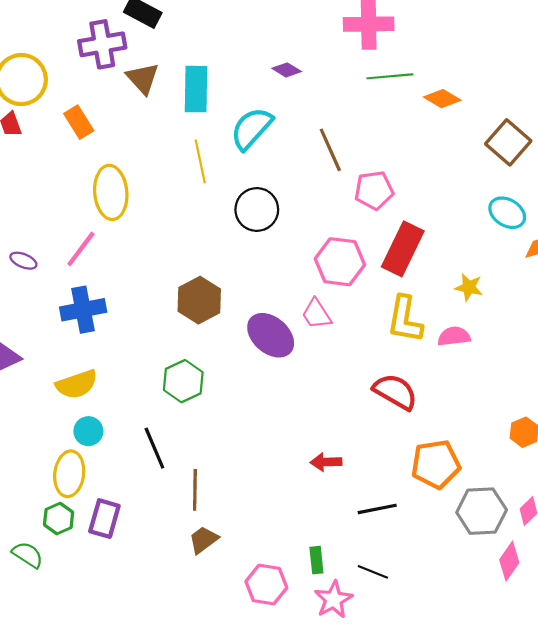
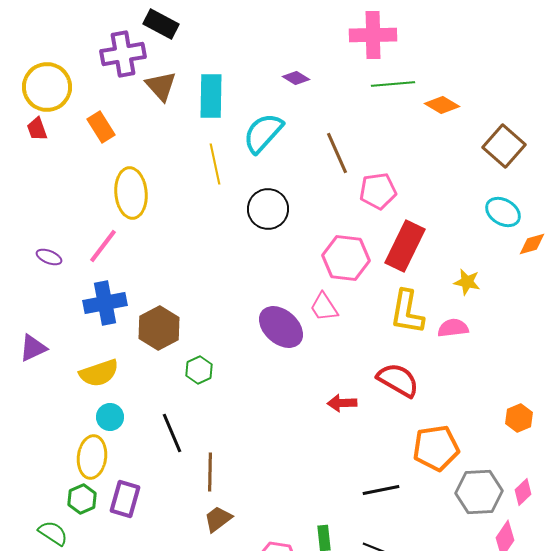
brown hexagon: (199, 300) -> (159, 328), moved
green hexagon: (183, 381) -> (199, 370), size x0.7
red arrow: (326, 462) -> (342, 403), moved

